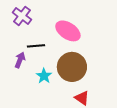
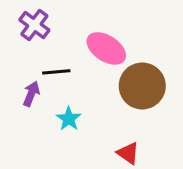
brown circle: (72, 67) -> (142, 86), moved

